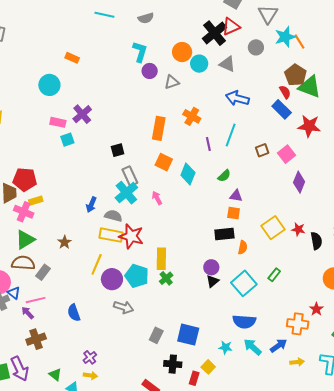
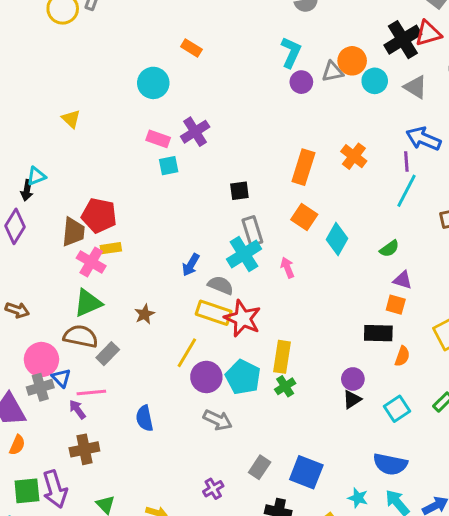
gray triangle: (172, 82) -> (333, 72), moved
purple line: (208, 144) -> (406, 161), moved
cyan square: (244, 283) -> (397, 409), size x0.7
purple cross: (90, 357) -> (213, 489), moved

